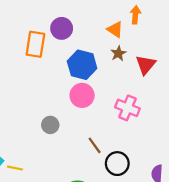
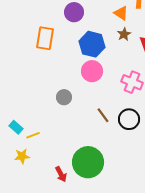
orange rectangle: (35, 44) -> (45, 38), moved
black circle: (117, 164) -> (129, 119), moved
yellow line: (15, 168) -> (33, 135), turned -32

